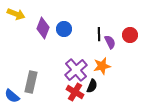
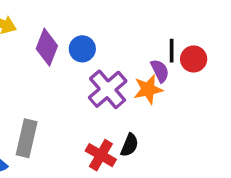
black line: (99, 34) -> (172, 51), moved
orange star: (102, 66) -> (148, 89), moved
purple cross: (76, 70) -> (108, 89), moved

